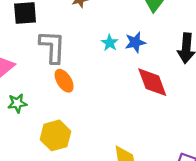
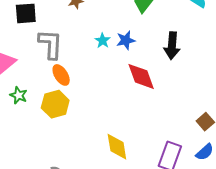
green star: (17, 103) -> (19, 95), turned 30
yellow hexagon: (55, 135) -> (55, 104), moved

